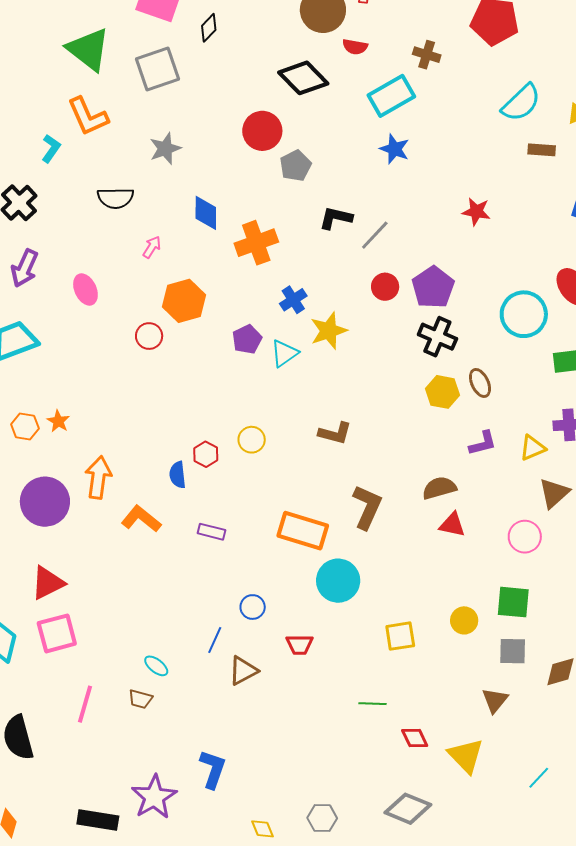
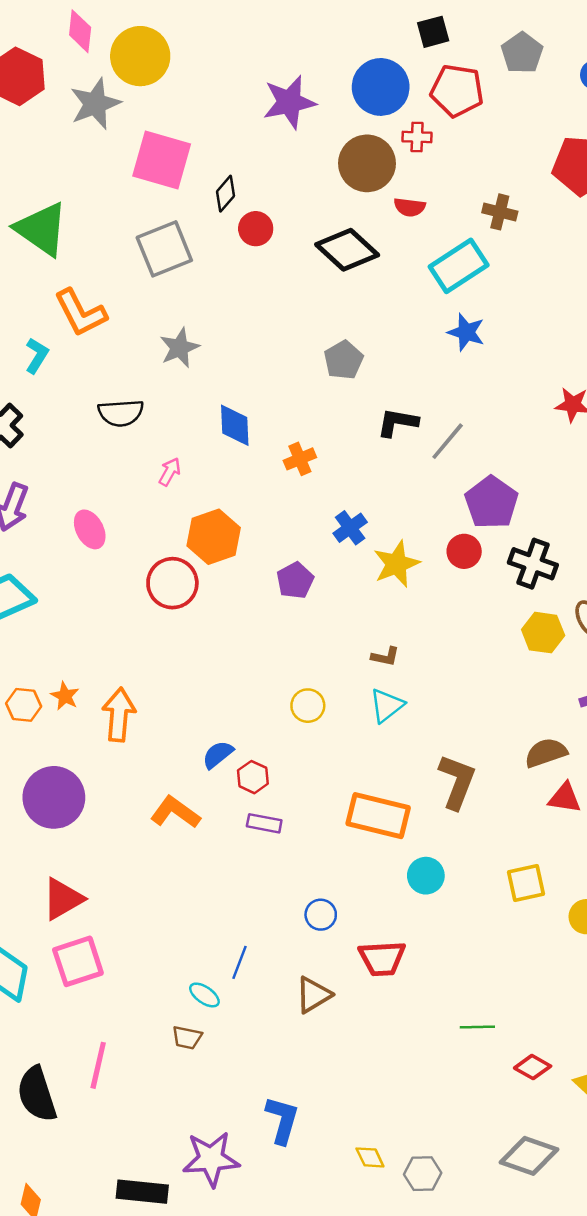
green triangle: (88, 49) -> (42, 229), moved
red circle: (262, 131) -> (256, 229), moved, size x0.7
orange cross: (256, 243) -> (300, 459), size x0.6
red circle: (385, 287) -> (464, 551), moved
purple pentagon: (433, 287) -> (492, 502), moved
red circle: (149, 336) -> (172, 583), size x1.5
cyan triangle: (284, 353) -> (387, 705), moved
brown L-shape: (335, 433) -> (385, 657), moved, size x0.7
red hexagon: (206, 454) -> (253, 777), moved
blue semicircle: (178, 475) -> (218, 755), turned 60
orange arrow: (98, 477) -> (119, 715), moved
cyan circle: (338, 581) -> (426, 876), size x0.7
yellow square: (400, 636) -> (526, 883), moved
blue line: (215, 640) -> (239, 962), moved
red trapezoid: (300, 645) -> (382, 958), size x1.4
pink line: (85, 704) -> (98, 1065), moved
red diamond: (415, 738) -> (533, 1067), turned -32
purple star: (154, 797) -> (211, 1159), turned 30
yellow diamond: (263, 829) -> (370, 1157), moved

